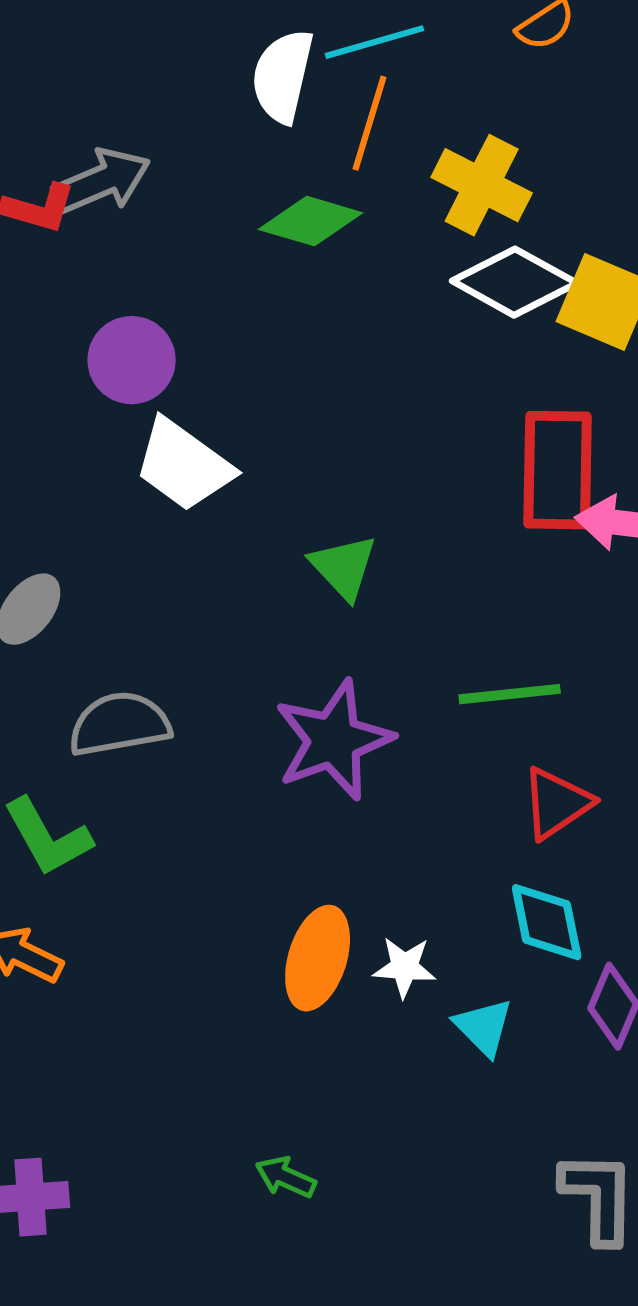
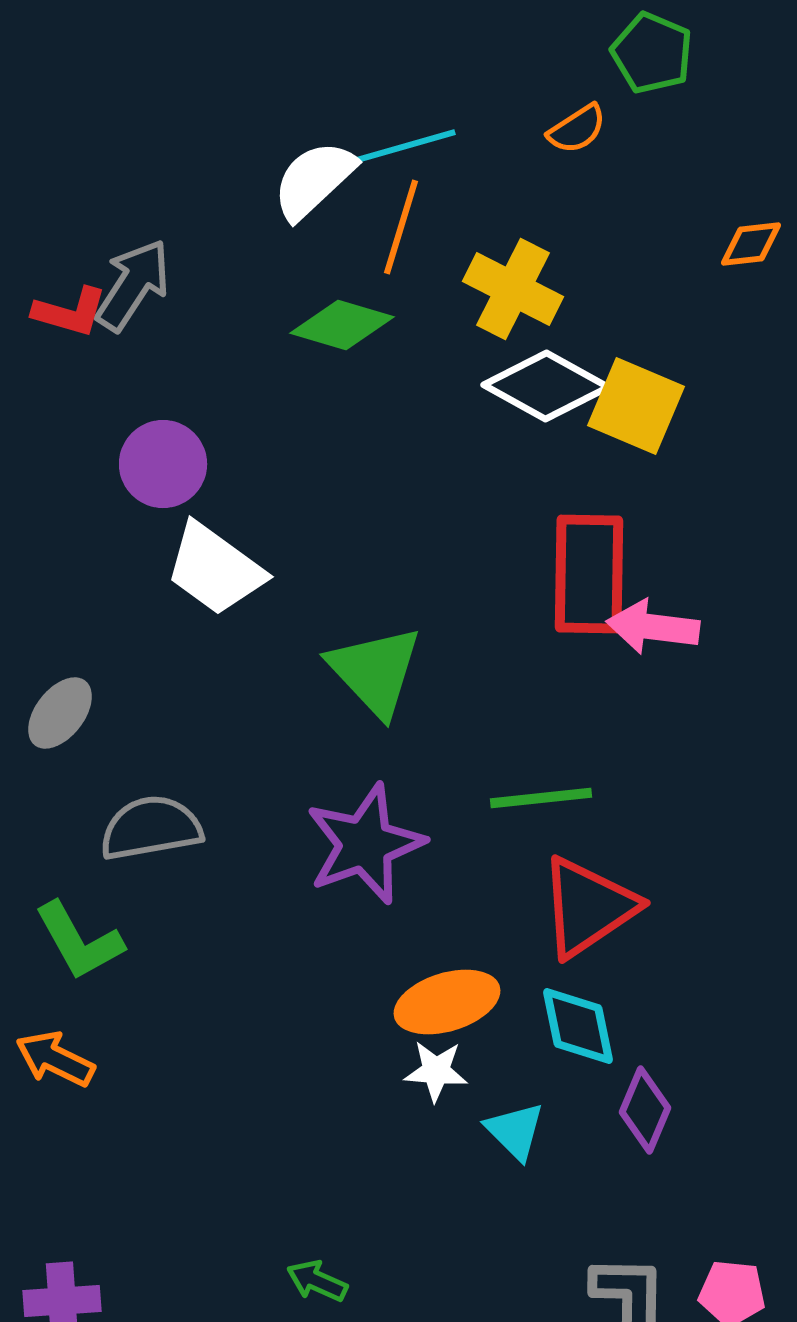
white semicircle: (283, 76) -> (314, 180), turned 34
gray arrow: (102, 181) -> (133, 285), turned -34
green triangle: (344, 567) -> (375, 671), size x1.4
red triangle: (557, 803) -> (588, 907), size x1.4
orange ellipse: (318, 958) -> (447, 1002), moved, turned 56

